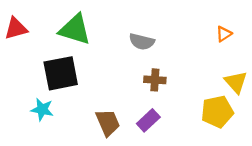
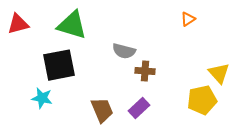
orange triangle: (224, 34) -> (188, 19), moved
gray semicircle: (142, 42) -> (124, 51), moved

